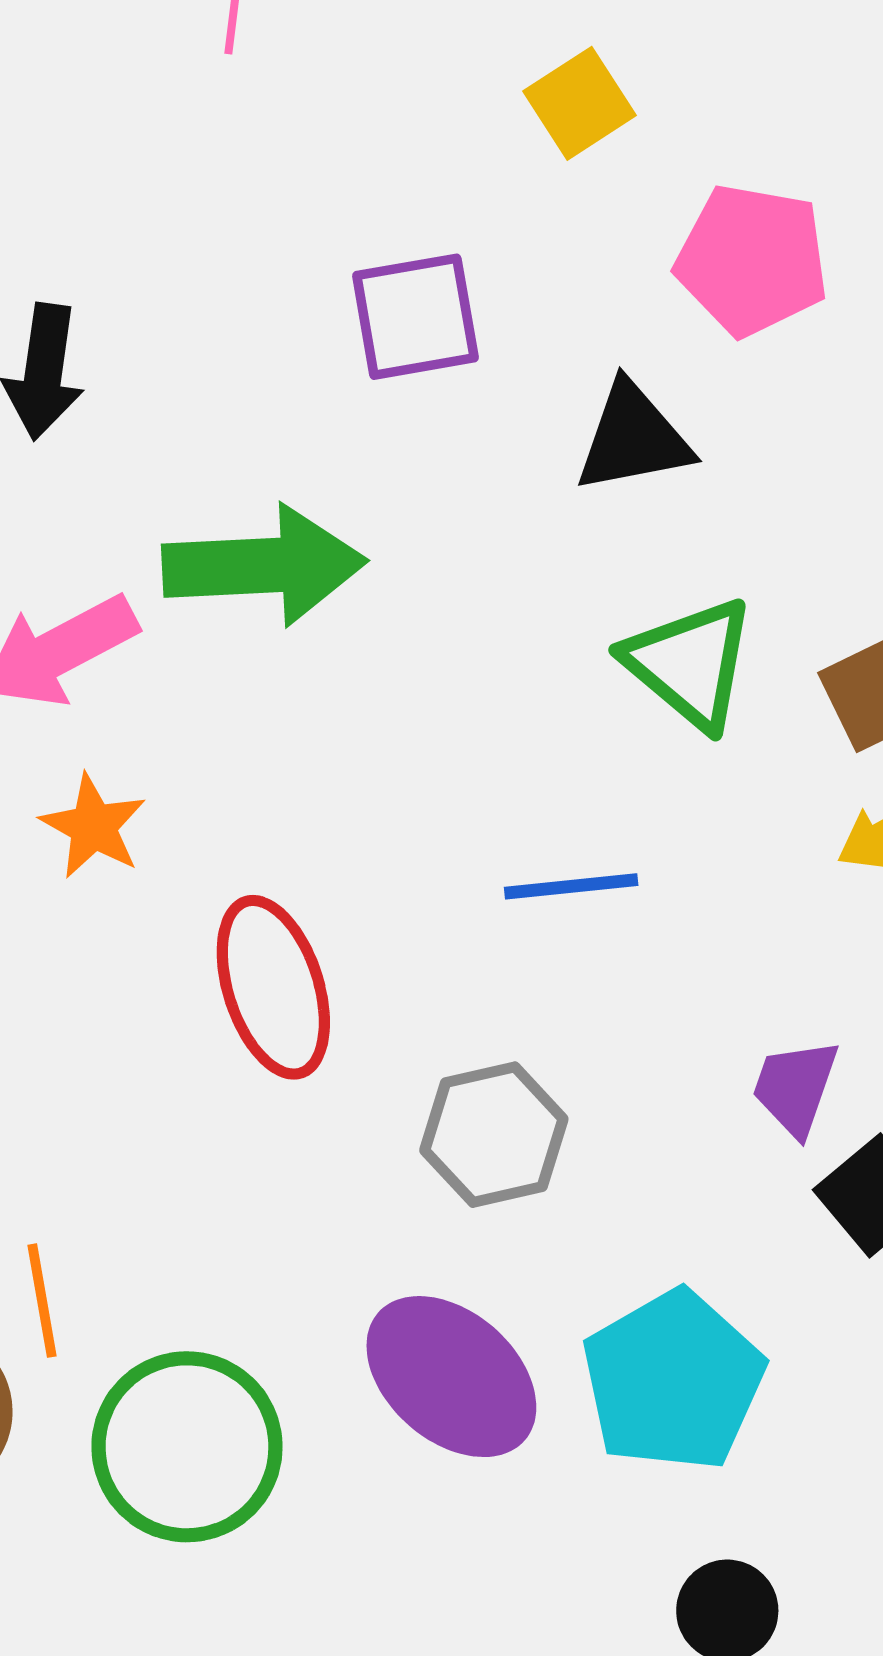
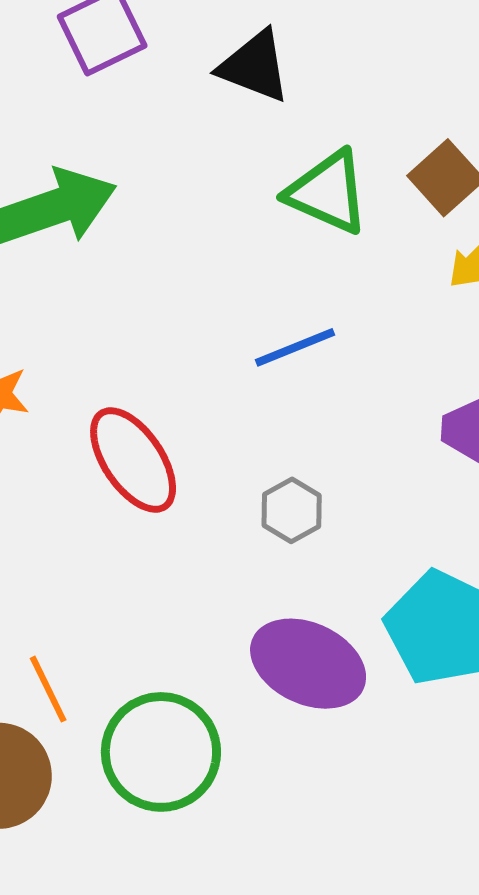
black triangle: (633, 438) -> (254, 66), turned 48
gray hexagon: (494, 1135) -> (292, 510), size x0.7

